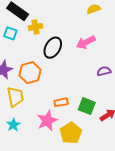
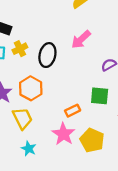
yellow cross: (36, 27) -> (20, 49), moved
green square: (87, 106) -> (100, 96), moved

